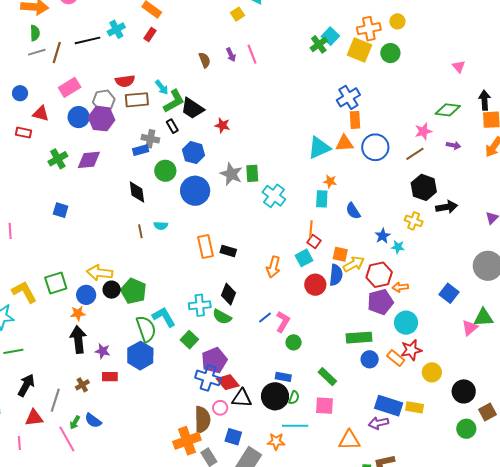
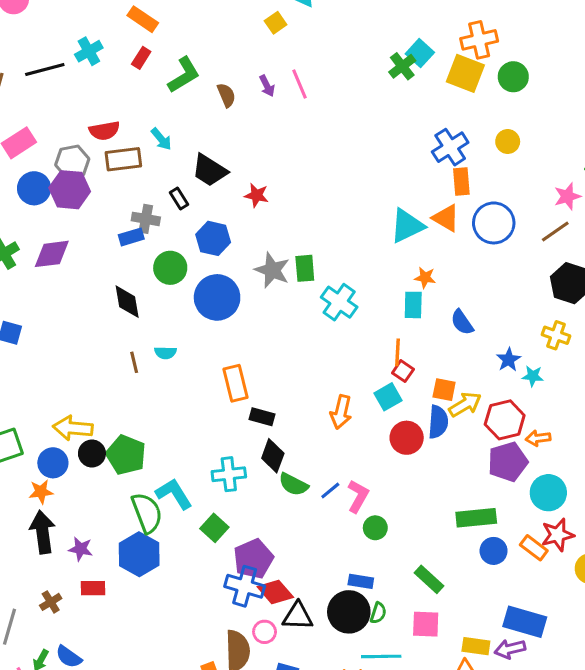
yellow circle: (397, 21) -> (508, 142), moved
green L-shape: (174, 101) -> (184, 75), moved
orange triangle: (344, 143) -> (446, 218), turned 36
black rectangle: (228, 251) -> (262, 417), moved
green semicircle: (222, 317) -> (293, 484), moved
yellow rectangle: (415, 407) -> (476, 646), moved

